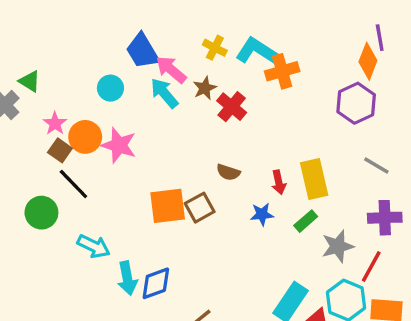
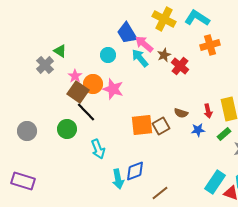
yellow cross: (215, 48) -> (164, 19), moved, size x1.6
cyan L-shape: (257, 51) -> (197, 18), moved
brown square: (60, 150) -> (78, 92), size x1.5
brown semicircle: (228, 172) -> (181, 113), moved
cyan arrow: (94, 246) -> (98, 149), turned 42
cyan arrow: (127, 278) -> (118, 179), moved

